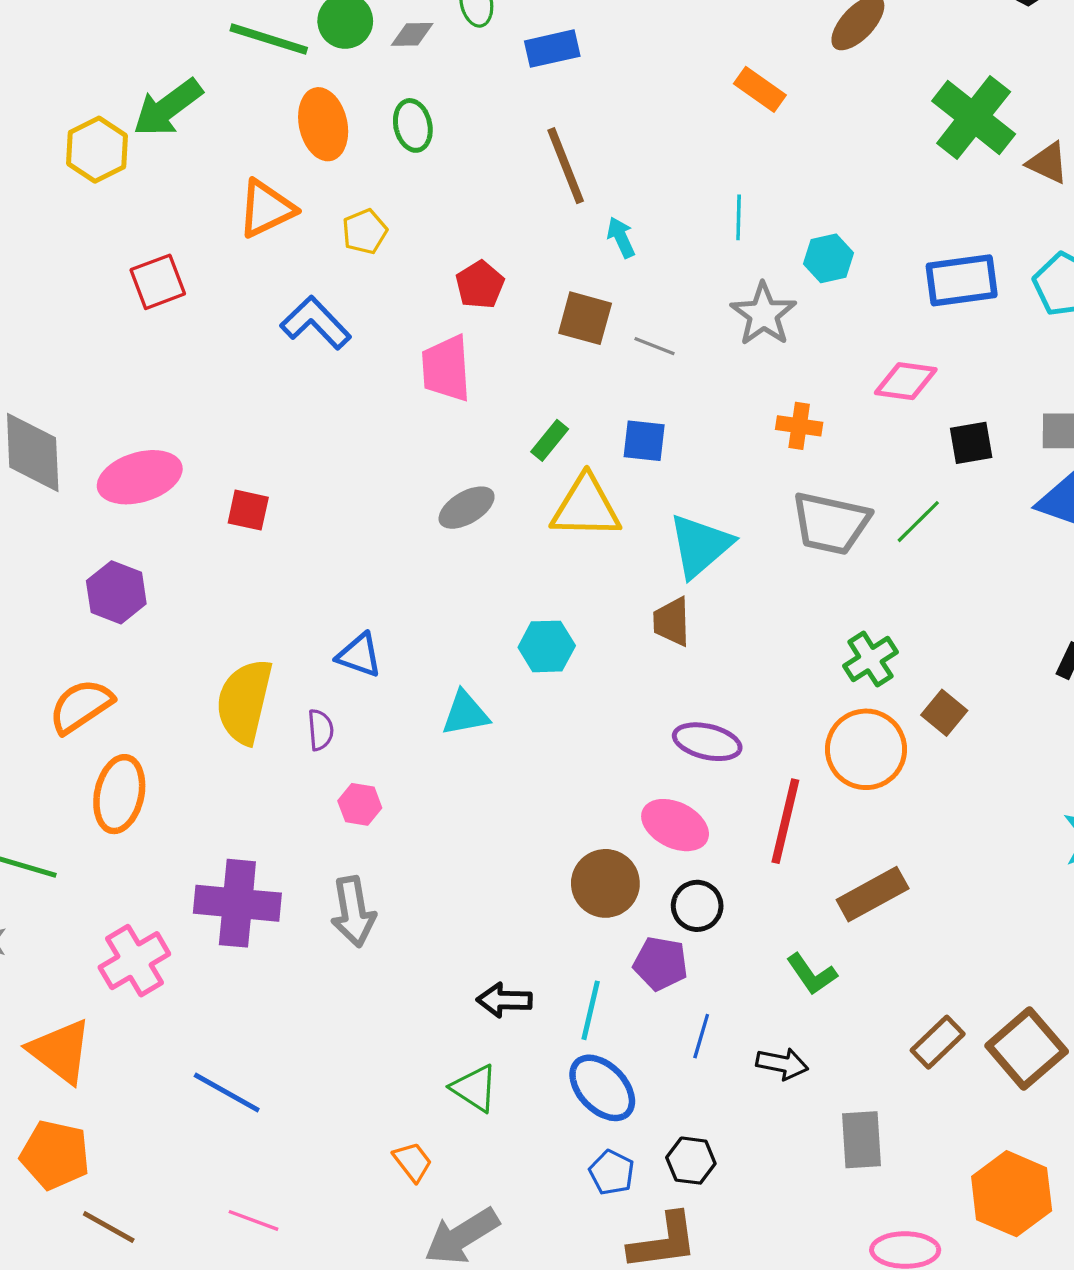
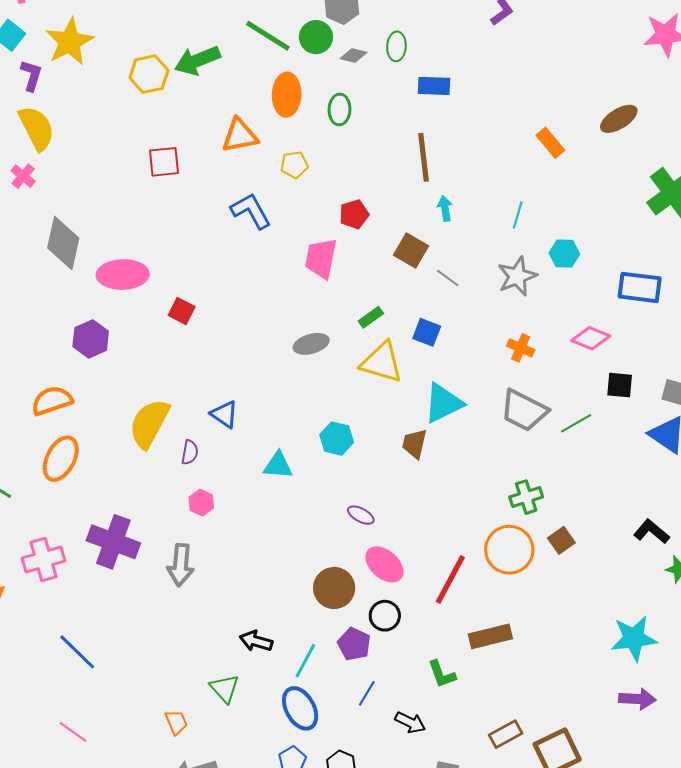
purple ellipse: (707, 742) -> (361, 515), moved, size x0.7

